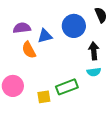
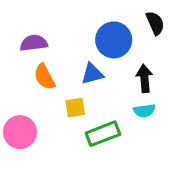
blue triangle: (45, 36) -> (92, 74), moved
yellow square: (44, 97) -> (75, 108), moved

